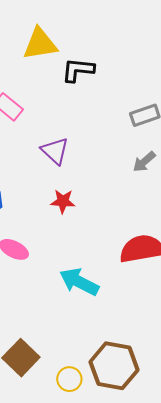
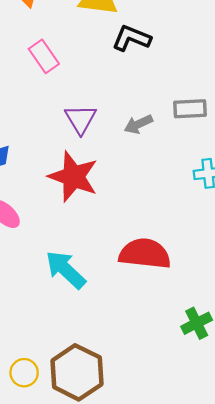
gray arrow: (144, 162) -> (138, 124), moved
red star: (63, 201) -> (73, 177), size x1.8

